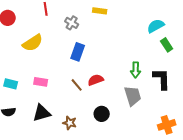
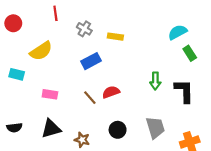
yellow rectangle: (100, 11) -> (115, 37), moved
blue rectangle: (78, 52) -> (91, 61), turned 42
cyan rectangle: (11, 84) -> (17, 74), moved
gray trapezoid: (133, 96) -> (155, 128), moved

